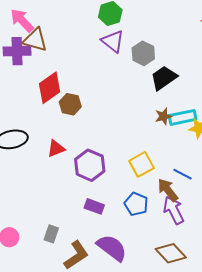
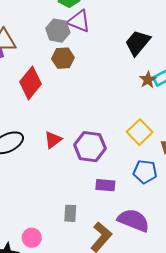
gray hexagon: (143, 53) -> (58, 31), moved
brown hexagon: (70, 104) -> (63, 58), moved
gray rectangle: (51, 234) -> (70, 213), moved

